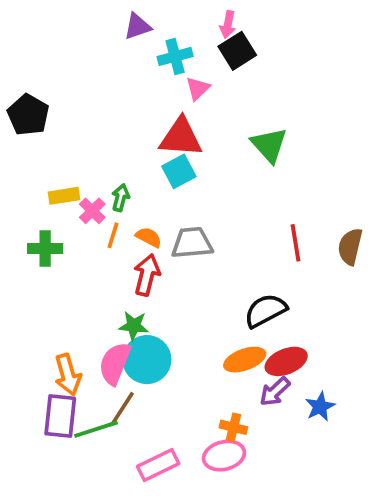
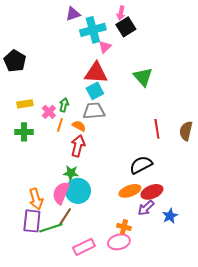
cyan cross: (175, 56) -> (93, 30), size x1.4
yellow rectangle: (64, 196) -> (25, 104), moved
gray trapezoid: (192, 243) -> (94, 111), moved

